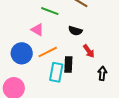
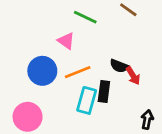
black semicircle: (75, 31) -> (119, 66), moved
black arrow: (102, 73) -> (147, 120), moved

